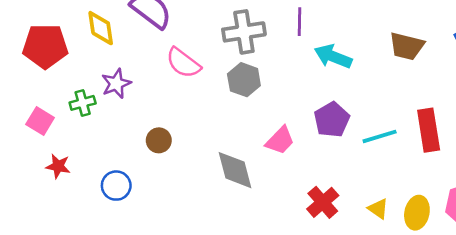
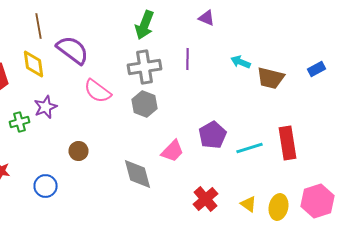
cyan arrow: (333, 56) -> (240, 62), moved, size x0.7

